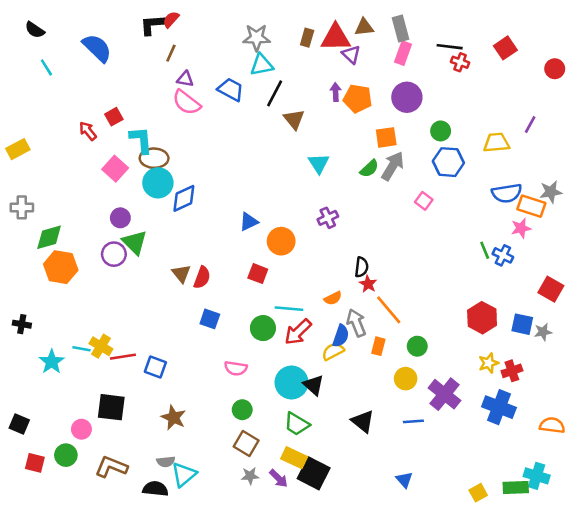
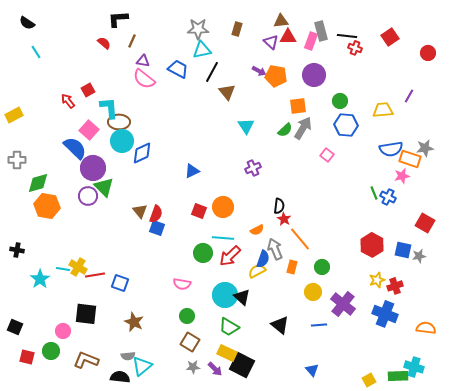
red semicircle: (171, 19) -> (104, 43), moved, turned 88
gray rectangle: (400, 29) -> (321, 31), moved
red triangle: (336, 38) -> (288, 37), moved, size x0.7
blue semicircle: (97, 48) -> (75, 148), moved
purple arrow: (336, 92) -> (259, 71), turned 120
purple circle: (120, 218) -> (93, 168), size x1.6
orange circle: (281, 241) -> (223, 207), moved
blue square: (210, 319) -> (157, 228), moved

